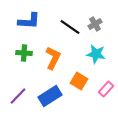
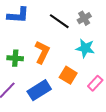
green cross: (24, 53) -> (15, 58), moved

